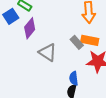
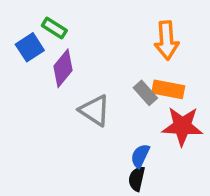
blue semicircle: (74, 78) -> (140, 156), turned 32

